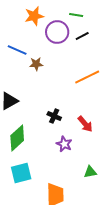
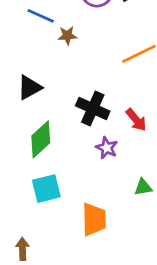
black cross: (54, 116) -> (93, 109), size x1.6

